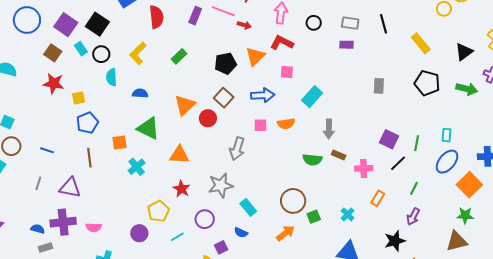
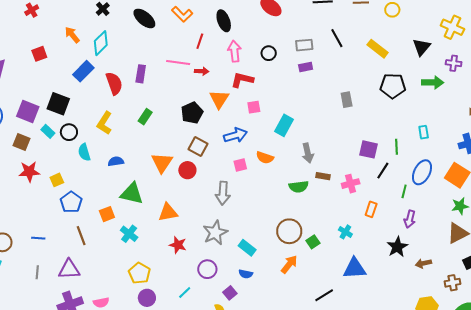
purple rectangle: (195, 16) -> (141, 74), moved
orange semicircle: (286, 124) -> (265, 158), turned 42
blue ellipse: (447, 162) -> (422, 172), moved
yellow pentagon: (158, 211) -> (139, 273), moved

